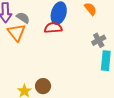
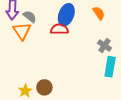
gray cross: (99, 40) -> (104, 45), turned -32

